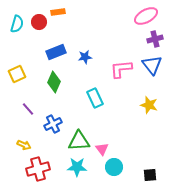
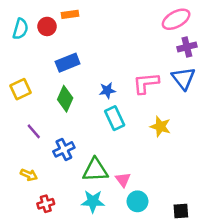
blue star: (85, 57) -> (107, 90), moved
yellow star: (149, 105) -> (160, 127), moved
red cross: (38, 169) -> (46, 204), size x0.6

